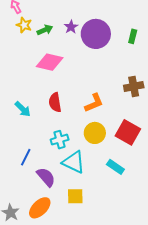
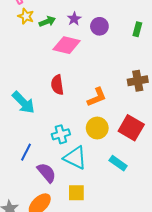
purple circle: (96, 34) -> (99, 26), size x0.6
pink diamond: (50, 62) -> (67, 45), moved
red semicircle: (55, 102) -> (57, 85), moved
cyan arrow: (23, 109) -> (23, 103), size x1.4

